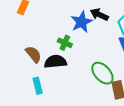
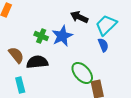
blue star: (82, 22) -> (62, 36), moved
green cross: (65, 43) -> (41, 36), moved

